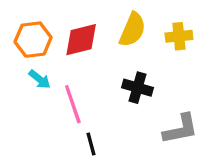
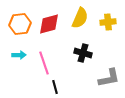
cyan arrow: (40, 79) -> (19, 55), moved, turned -40

